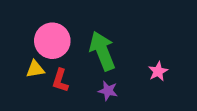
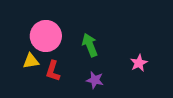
green arrow: (102, 51) -> (90, 45), size x0.7

